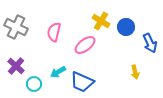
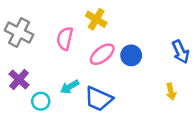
yellow cross: (101, 21) -> (96, 19), moved
blue circle: (126, 27) -> (131, 55), moved
yellow arrow: (135, 72) -> (171, 92), moved

